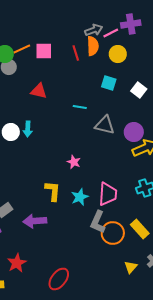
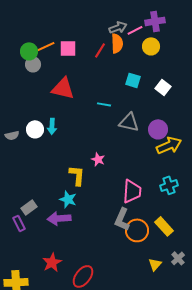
red line: (76, 53) -> (100, 50), turned 49
yellow circle: (118, 54) -> (151, 46), moved
red triangle: (39, 91) -> (63, 88), size x1.4
yellow L-shape: (53, 191) -> (77, 175), moved
cyan star: (80, 197) -> (68, 199), moved, turned -30
red star: (17, 263) -> (52, 262), moved

